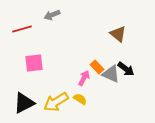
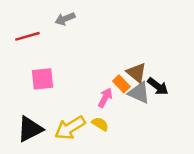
brown triangle: (118, 34) -> (136, 73), moved

